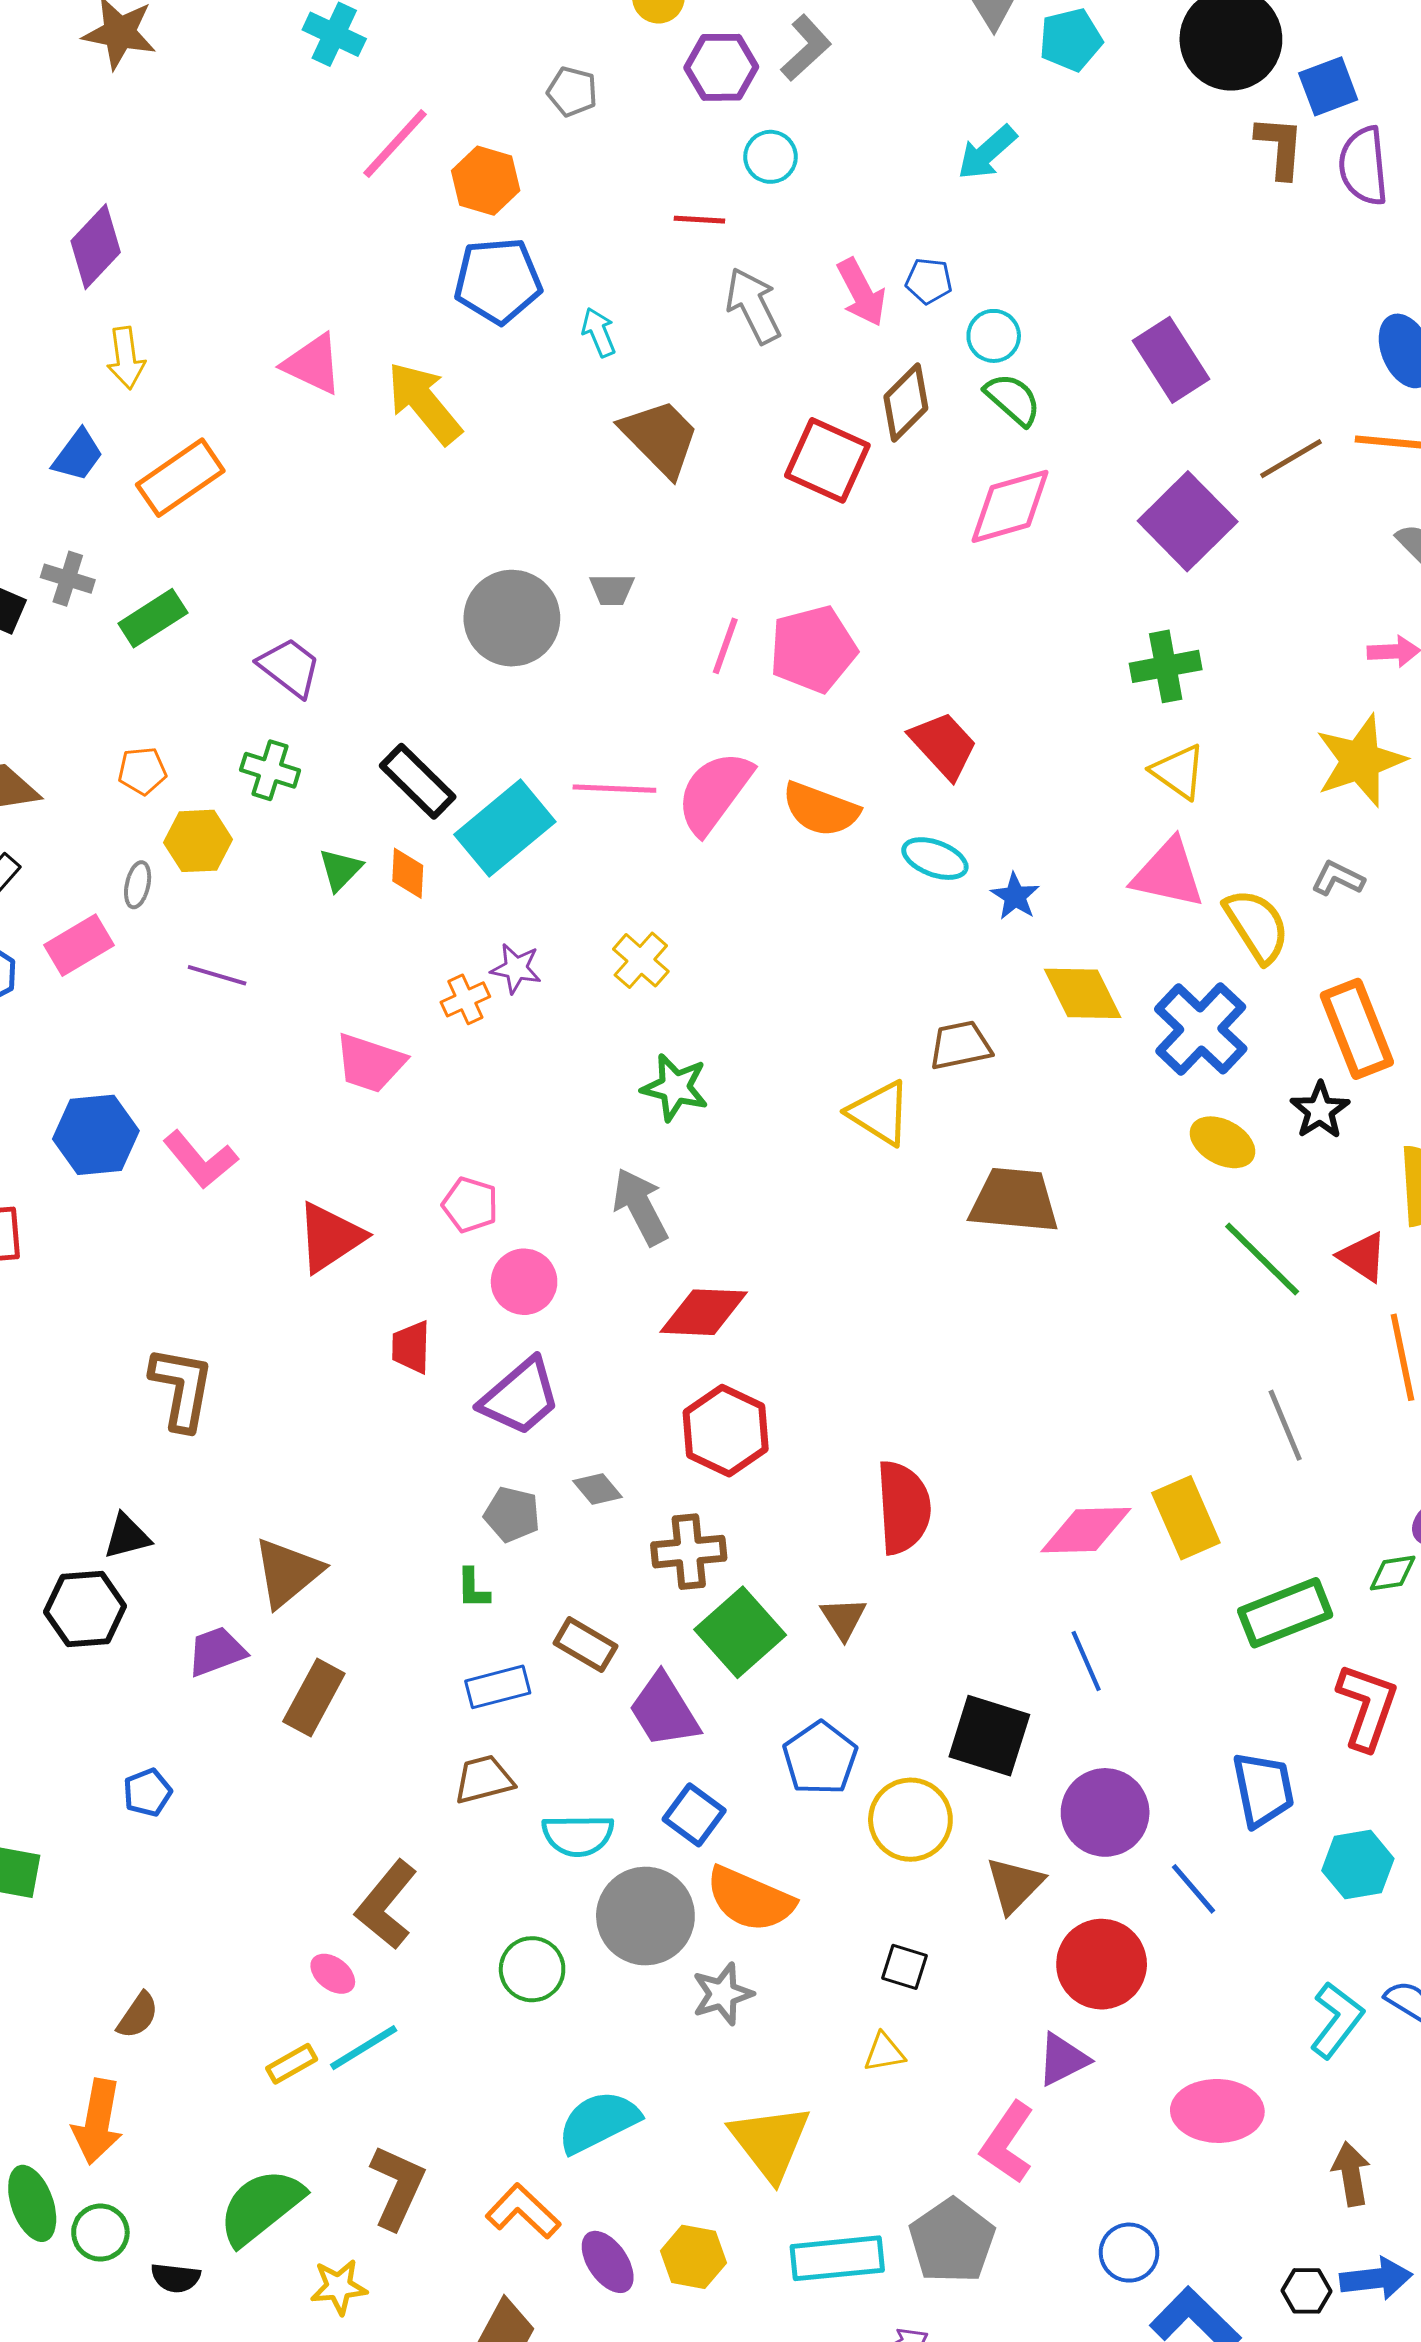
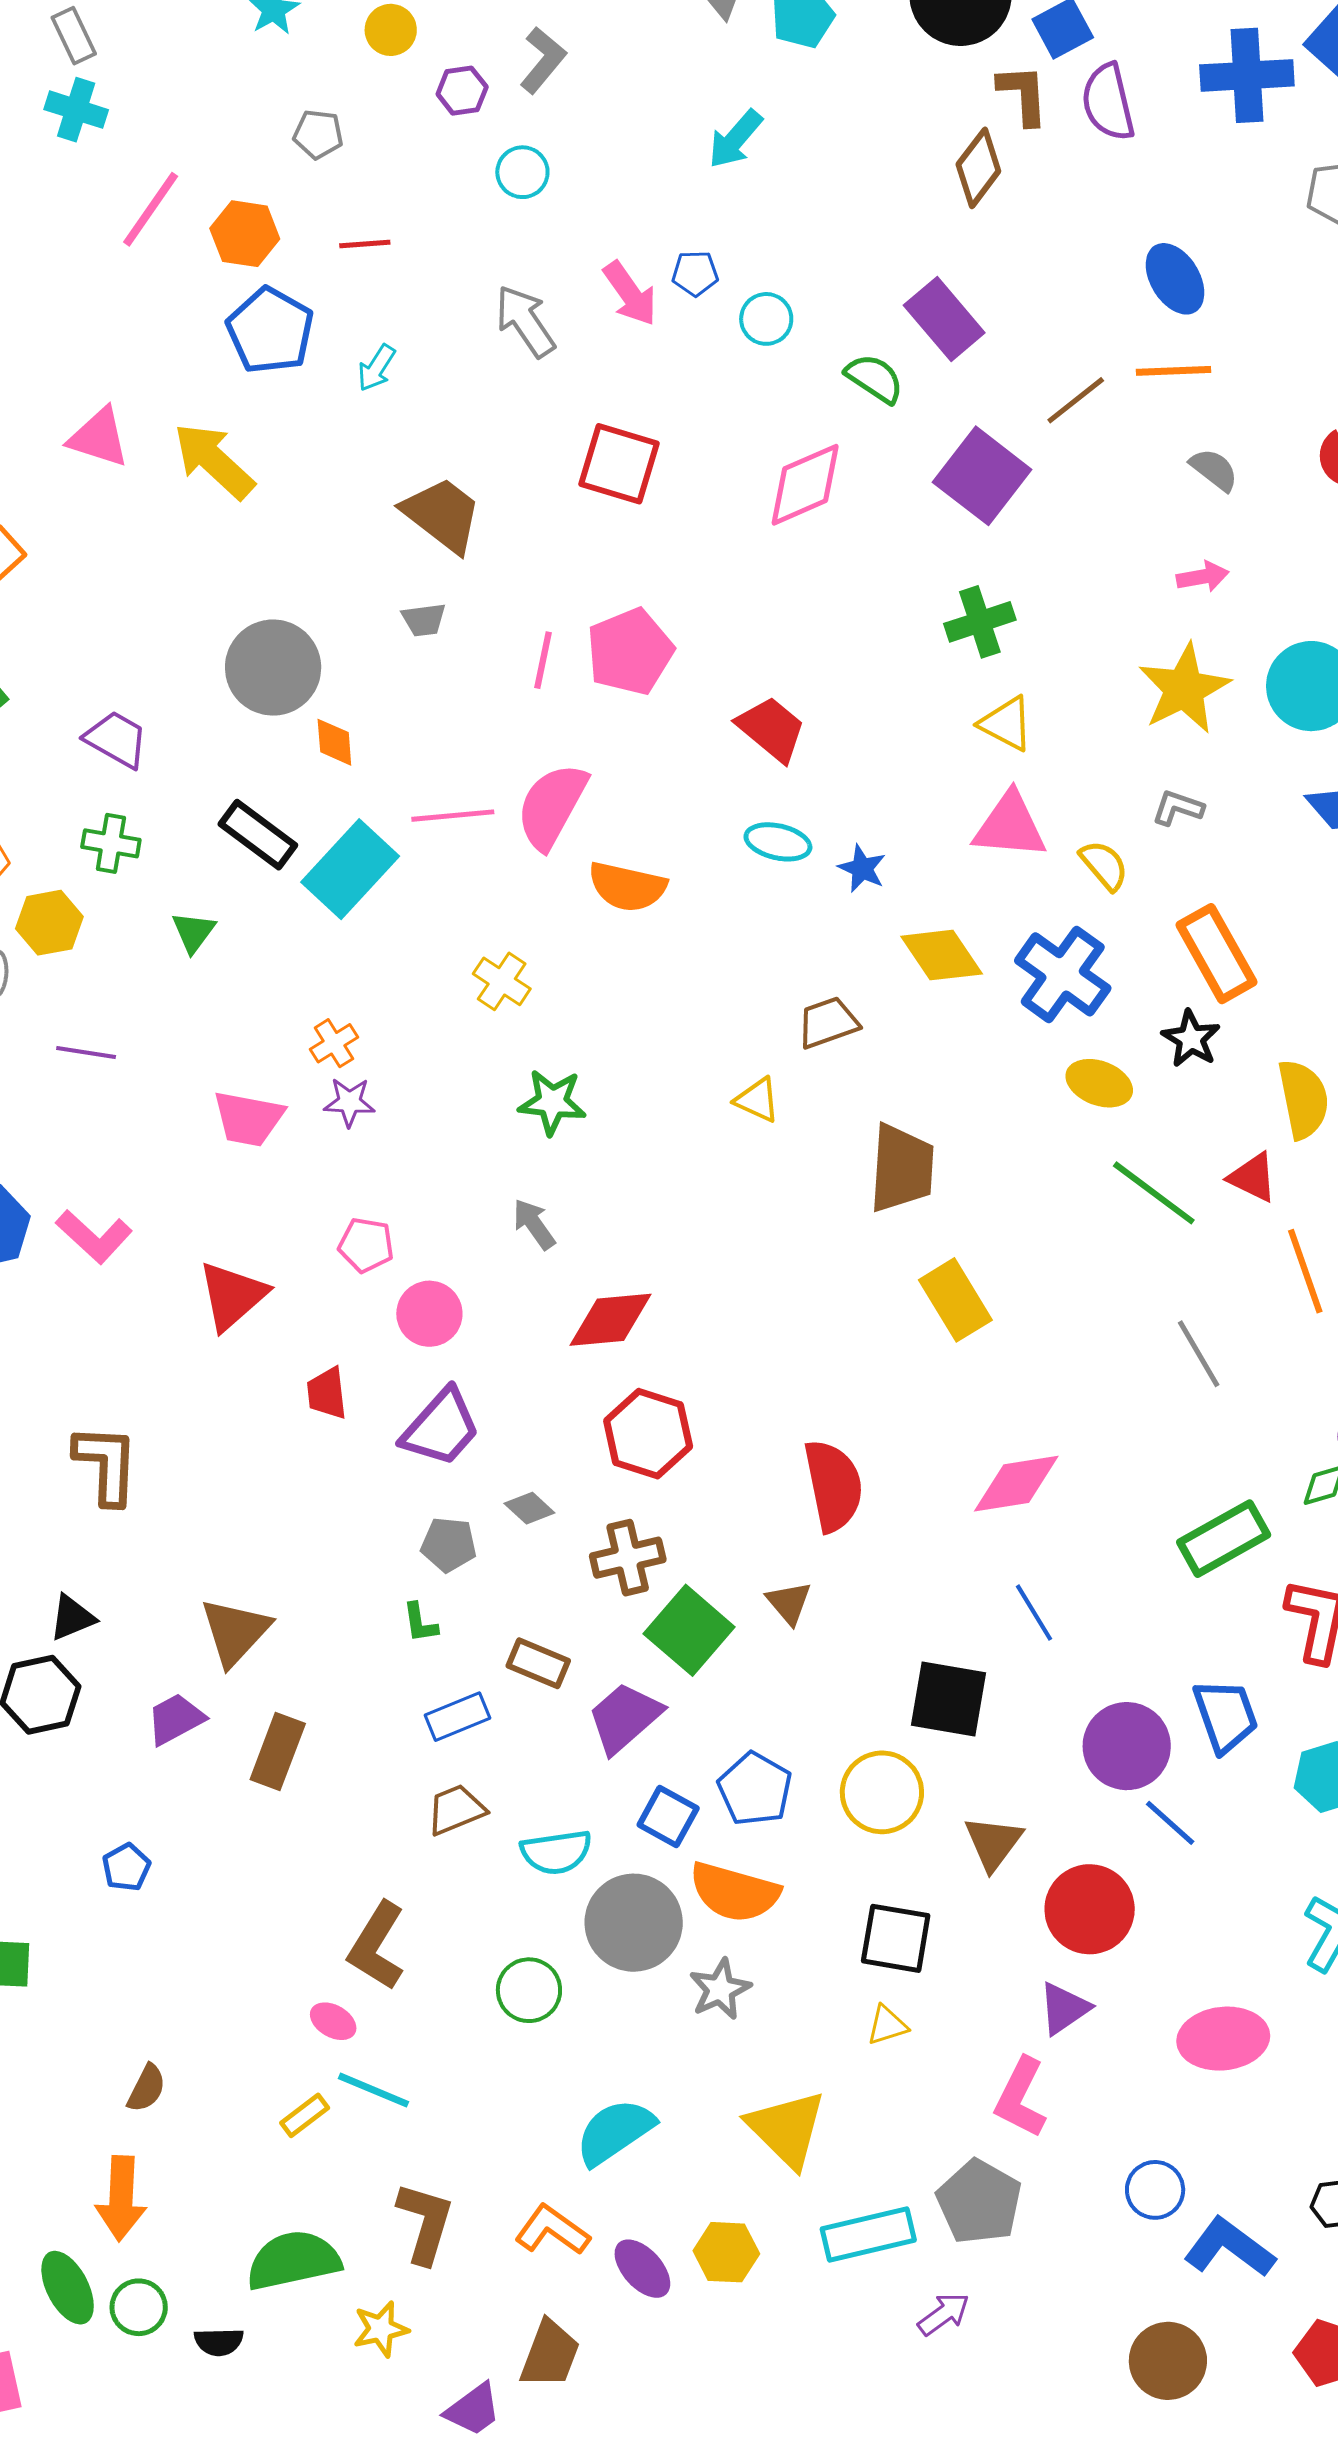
purple hexagon: (721, 67) -> (462, 91), size x0.7
red line: (699, 220) -> (365, 244), moved
blue pentagon: (498, 281) -> (270, 331), turned -30
cyan arrow: (599, 332) -> (376, 368), turned -117
green semicircle: (1013, 399) -> (875, 378), moved
brown diamond: (906, 403) -> (978, 168), moved
brown trapezoid: (660, 438) -> (442, 515), moved
gray circle: (512, 618) -> (273, 668), moved
orange semicircle: (821, 809) -> (627, 887), moved
orange diamond: (408, 873) -> (334, 742), moved
yellow semicircle: (1257, 926) -> (1104, 865), size x0.7
purple star: (516, 968) -> (349, 1102), moved
yellow triangle: (880, 1113) -> (757, 1100), size x0.7
brown trapezoid: (1014, 1200) -> (902, 1168), turned 96
gray arrow: (640, 1207) -> (534, 1224), size x0.7
yellow rectangle: (1186, 1518) -> (955, 1300), moved
purple trapezoid: (664, 1711) -> (625, 1718), turned 88
blue pentagon: (820, 1758) -> (755, 1789), moved
purple circle: (1105, 1812) -> (1127, 1746), moved
black square: (905, 1967) -> (896, 1938), size x1.6
cyan line: (364, 2048) -> (373, 2090), turned 62
green semicircle: (261, 2207) -> (293, 2260), turned 34

